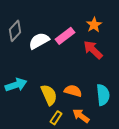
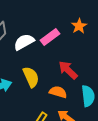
red arrow: (93, 50) -> (68, 70), moved
yellow semicircle: (49, 95) -> (31, 77), moved

